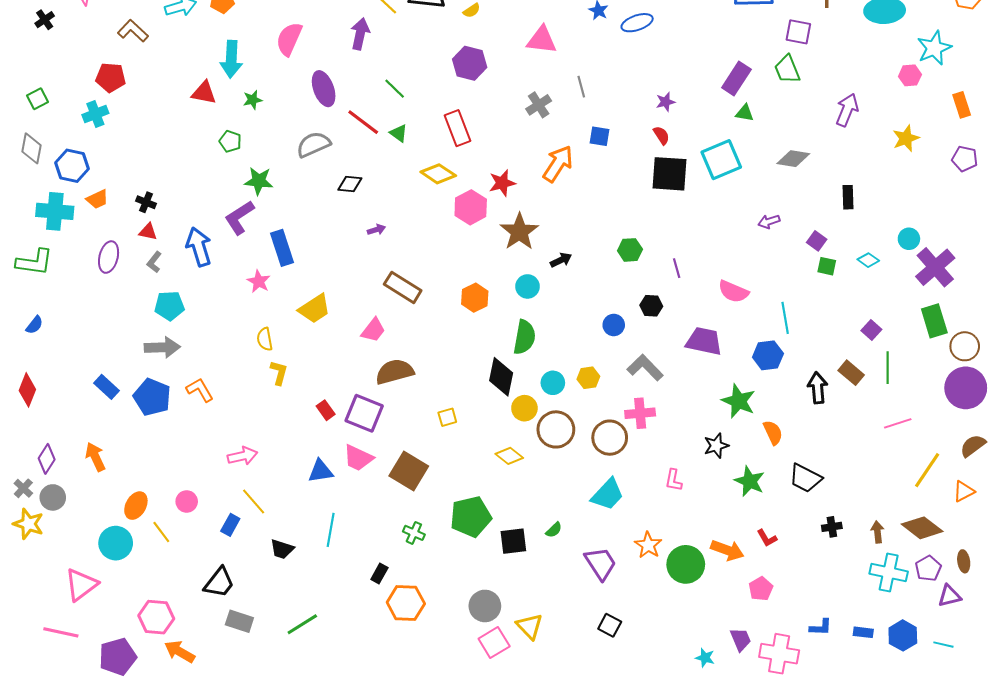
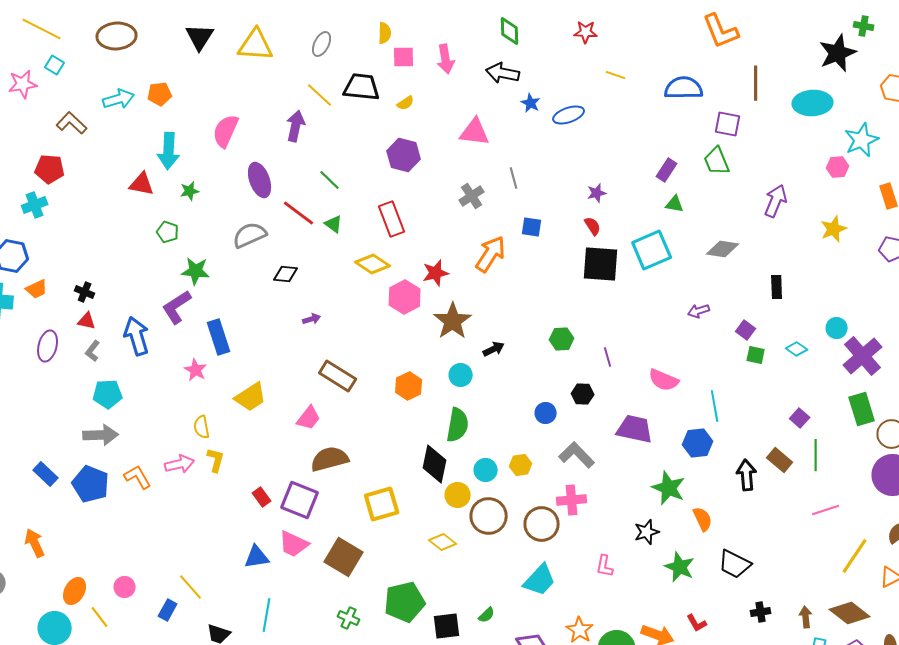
purple rectangle: (736, 78) -> (667, 170), size x0.7
yellow square: (447, 417) -> (382, 504), size x1.8
pink arrow: (242, 456) -> (180, 464), moved

